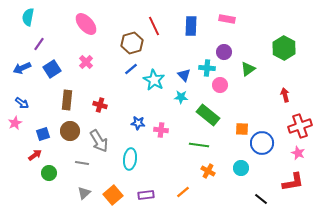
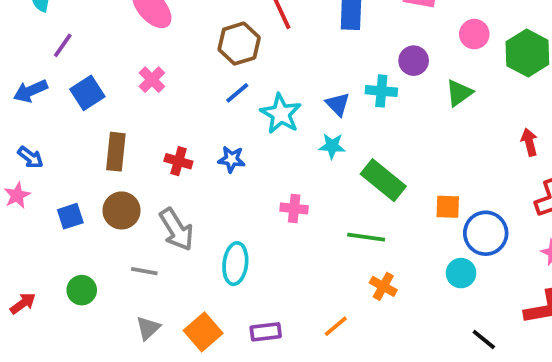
pink circle: (220, 85) -> (474, 34), moved
blue star: (138, 123) -> (232, 159), moved
red arrow: (35, 155) -> (23, 303), moved
cyan circle: (241, 168) -> (461, 273), moved

